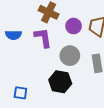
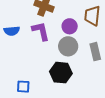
purple circle: (74, 26) -> (70, 26), moved

